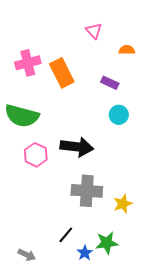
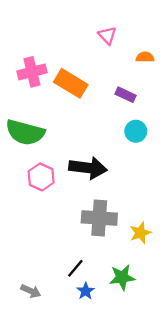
orange rectangle: (62, 73) -> (71, 83), turned -32
blue star: (85, 253) -> (86, 291), moved

